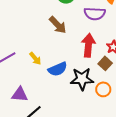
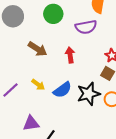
brown arrow: (58, 25) -> (38, 49), moved
red arrow: (88, 45) -> (70, 55), moved, size x0.7

